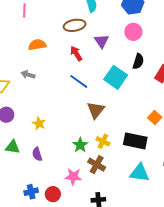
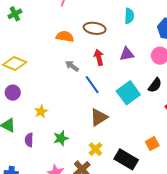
brown ellipse: (75, 25) -> (95, 28), moved
purple triangle: (102, 41) -> (127, 54), turned 35
gray arrow: (28, 75) -> (72, 66), moved
green star: (80, 145) -> (61, 138), moved

